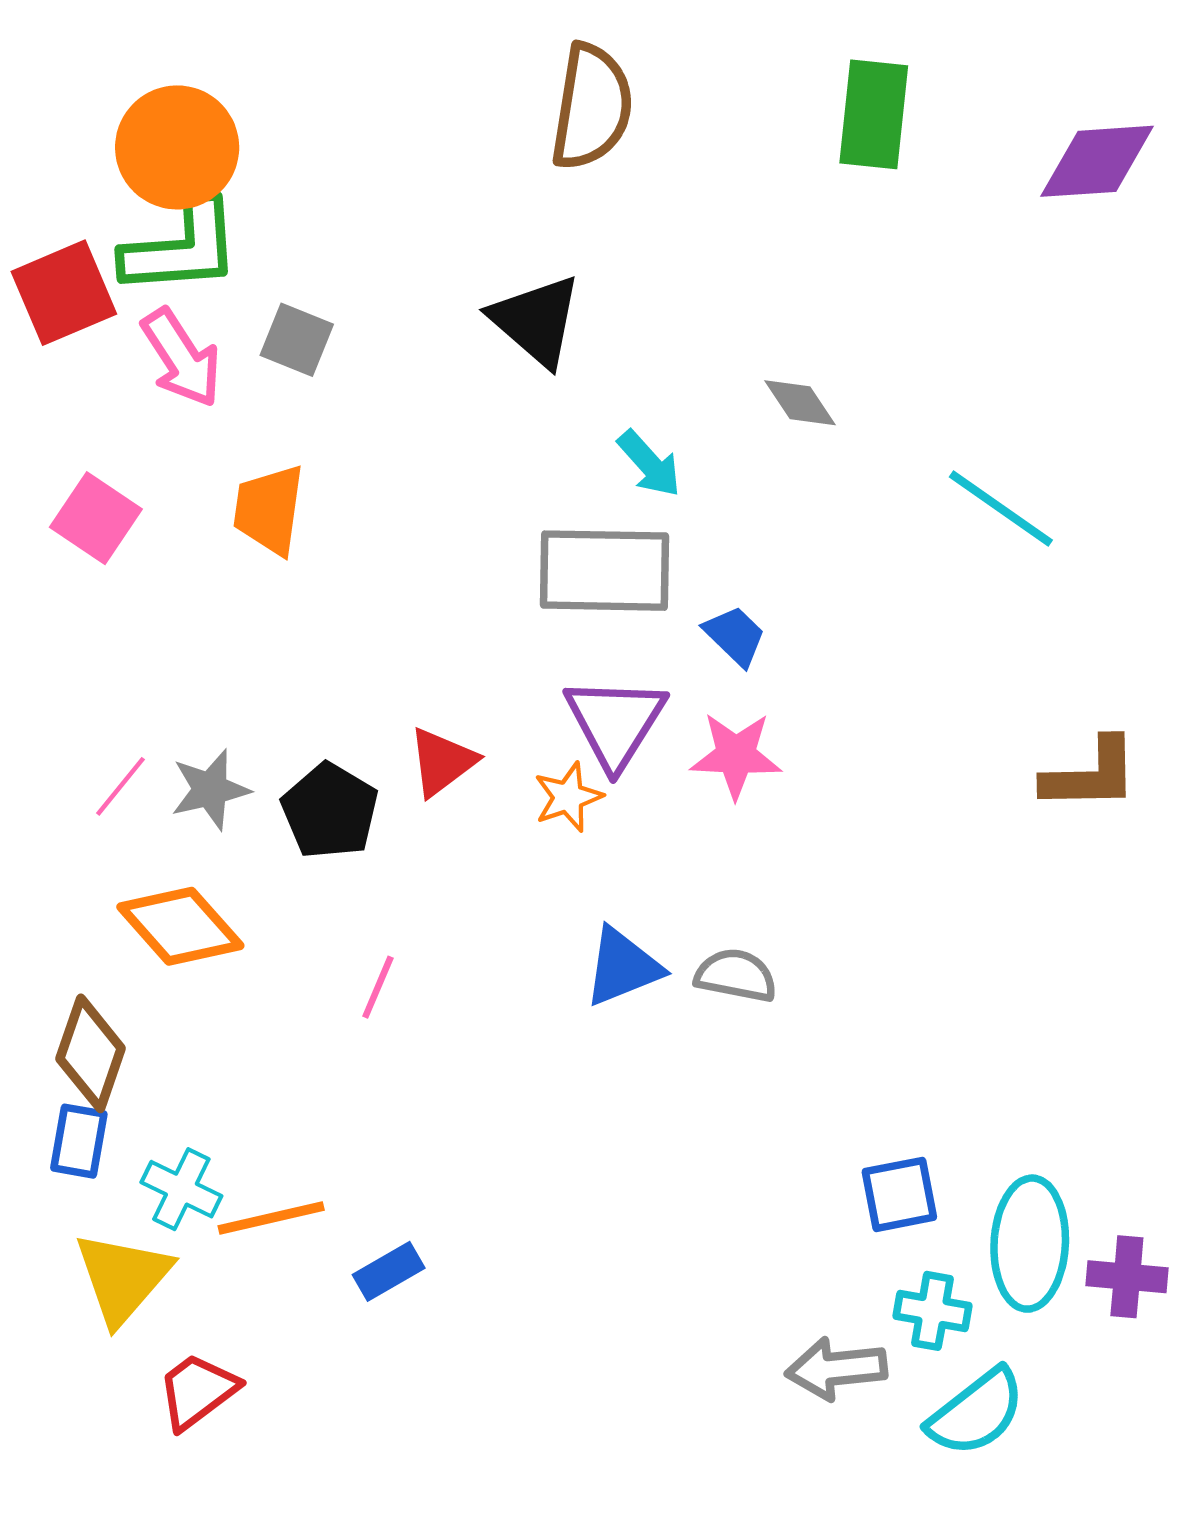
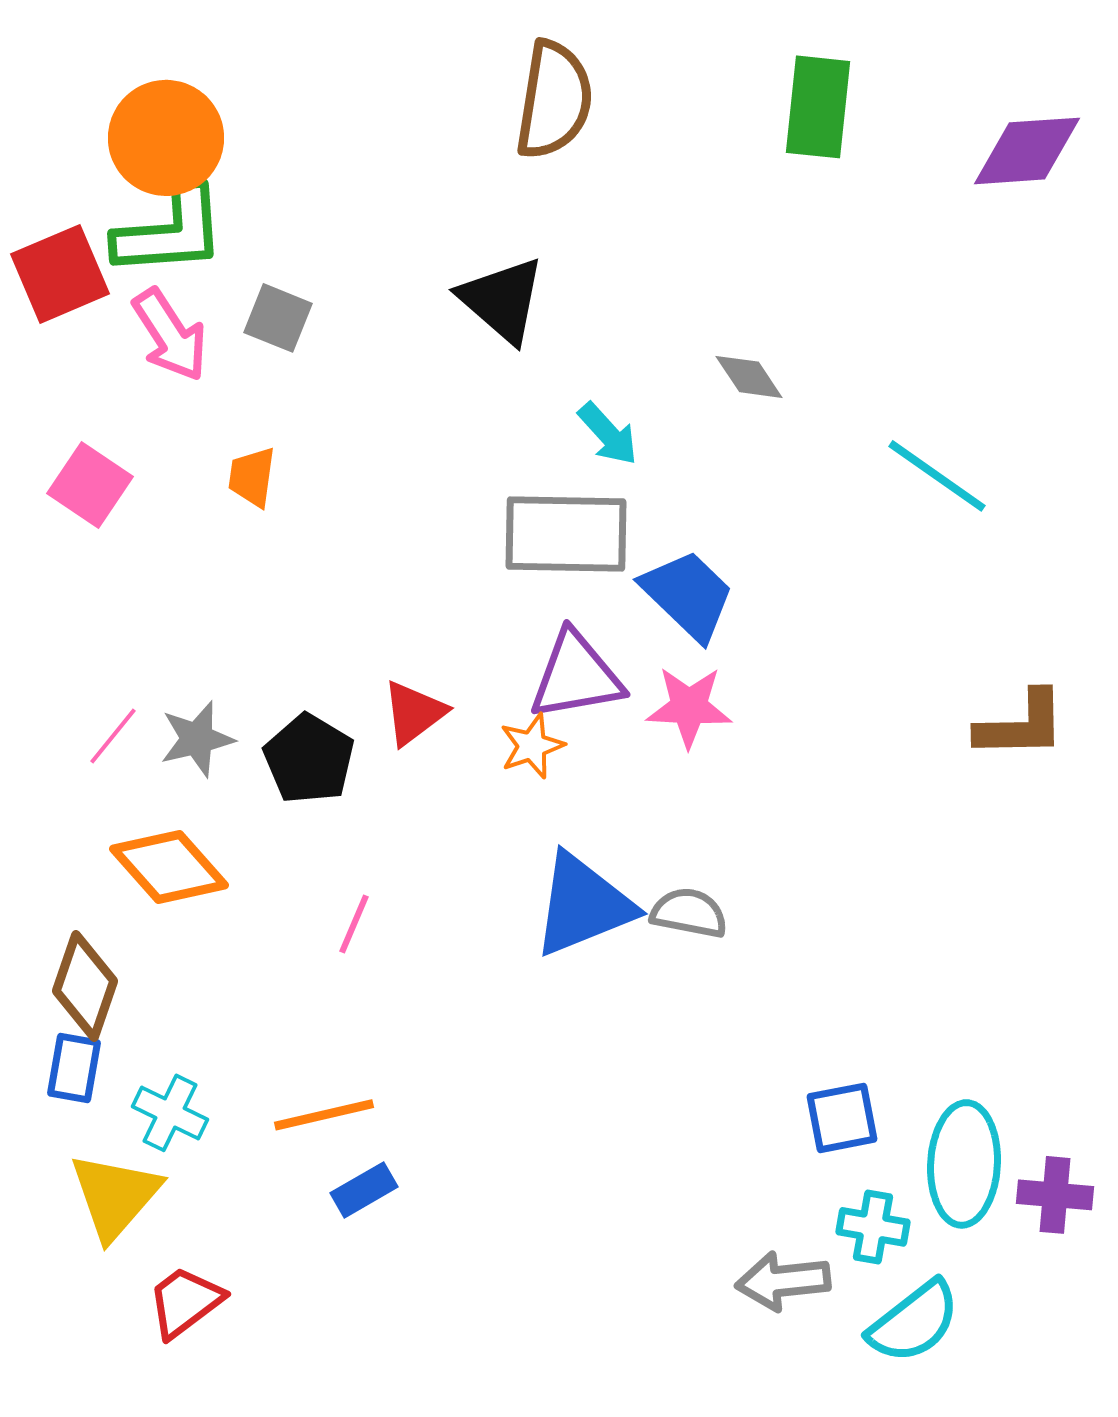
orange trapezoid: (269, 510) -> (252, 477), size x0.7
blue trapezoid: (735, 636) -> (688, 595), size x1.6
purple triangle: (615, 722) -> (576, 676), turned 48
blue triangle: (623, 967) -> (583, 905), size x1.4
orange line: (271, 1218) -> (324, 1115), moved

